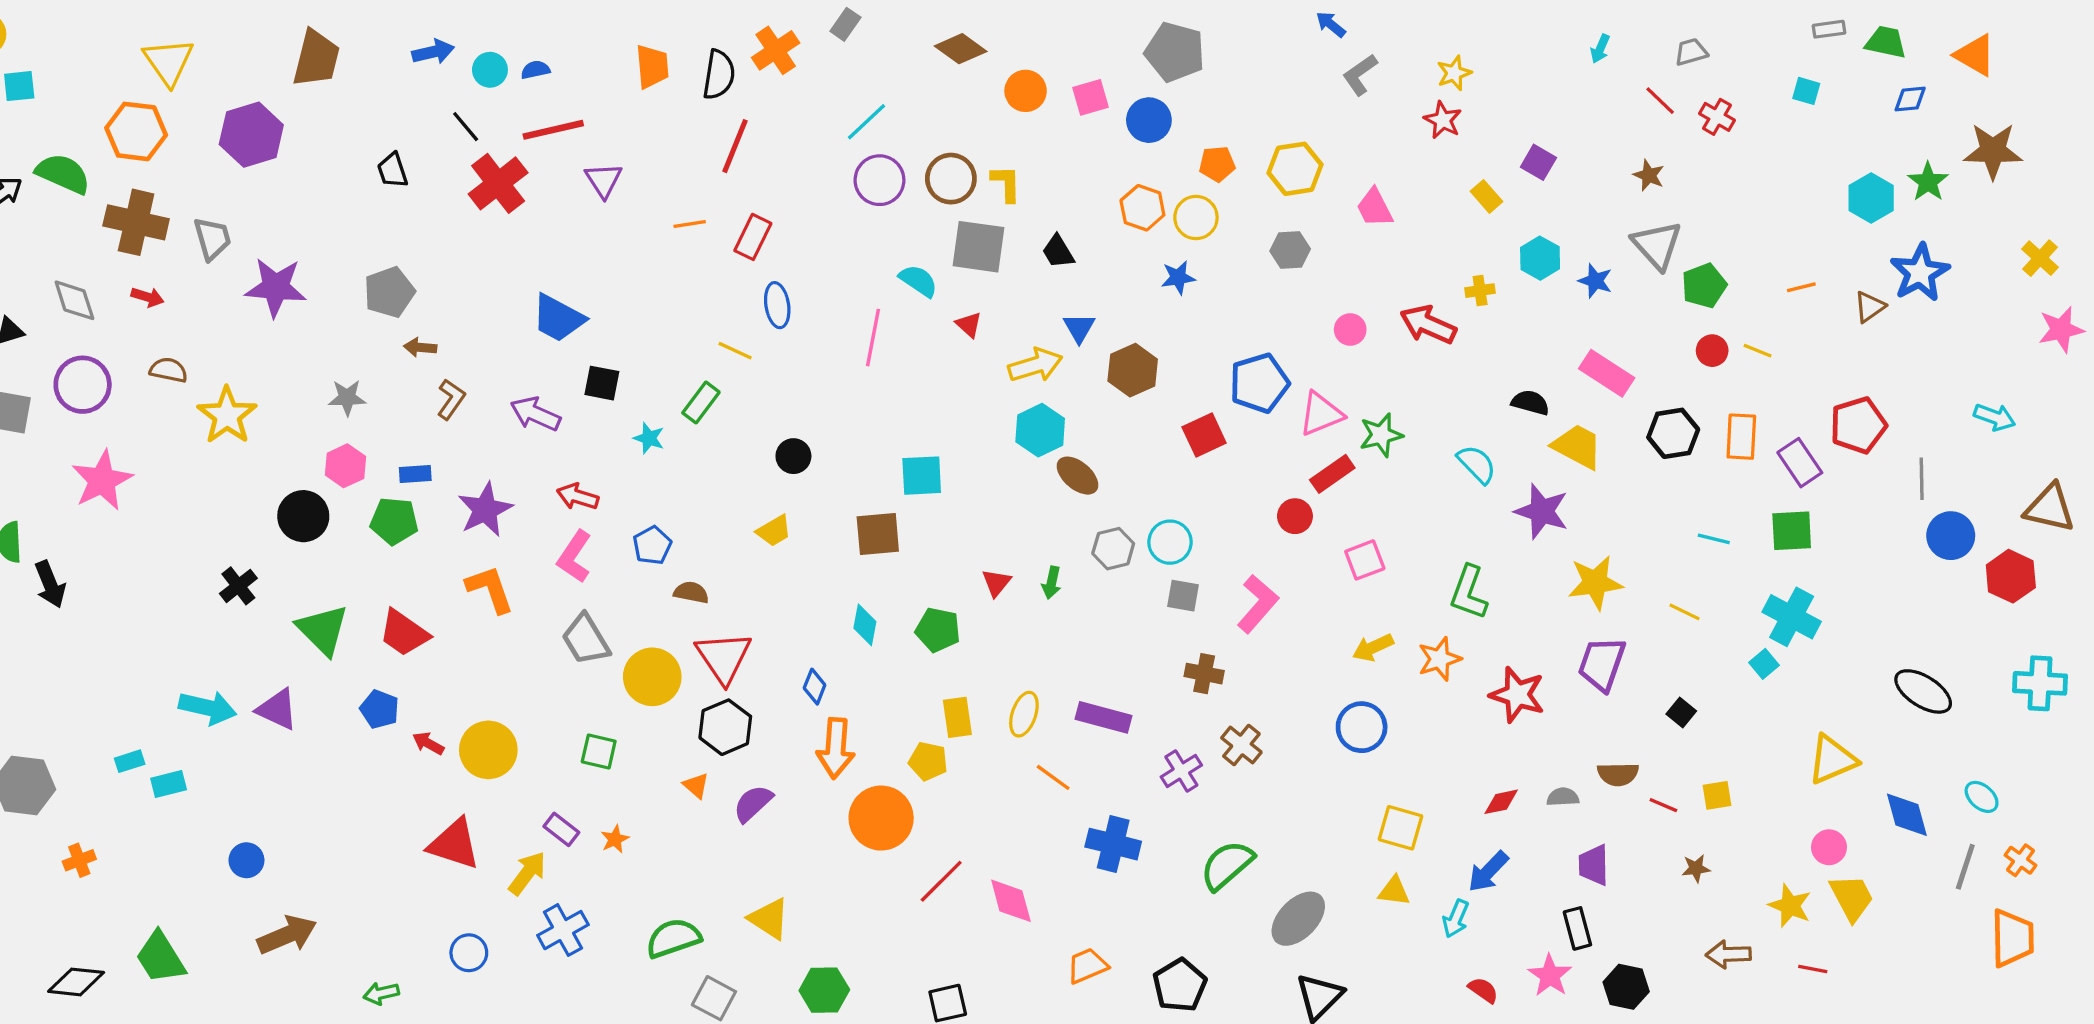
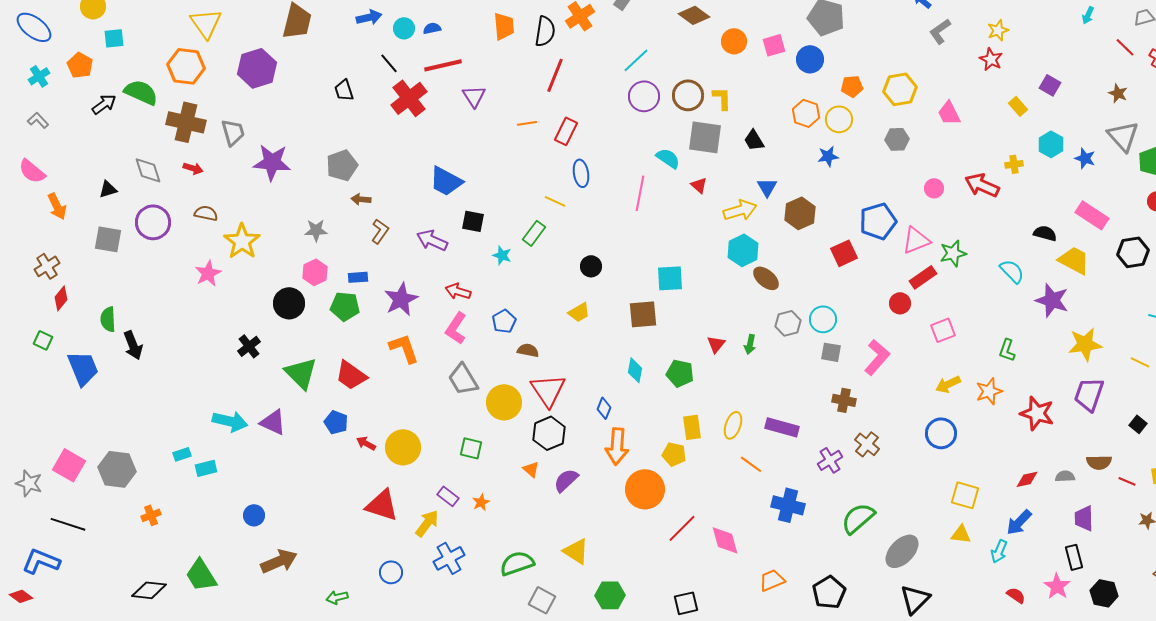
pink star: (102, 480) -> (208, 273), moved, size x0.7
green L-shape: (1469, 592) -> (1007, 350), size x0.7

